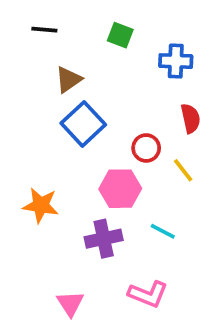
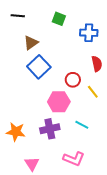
orange star: (41, 205) -> (16, 132), moved

